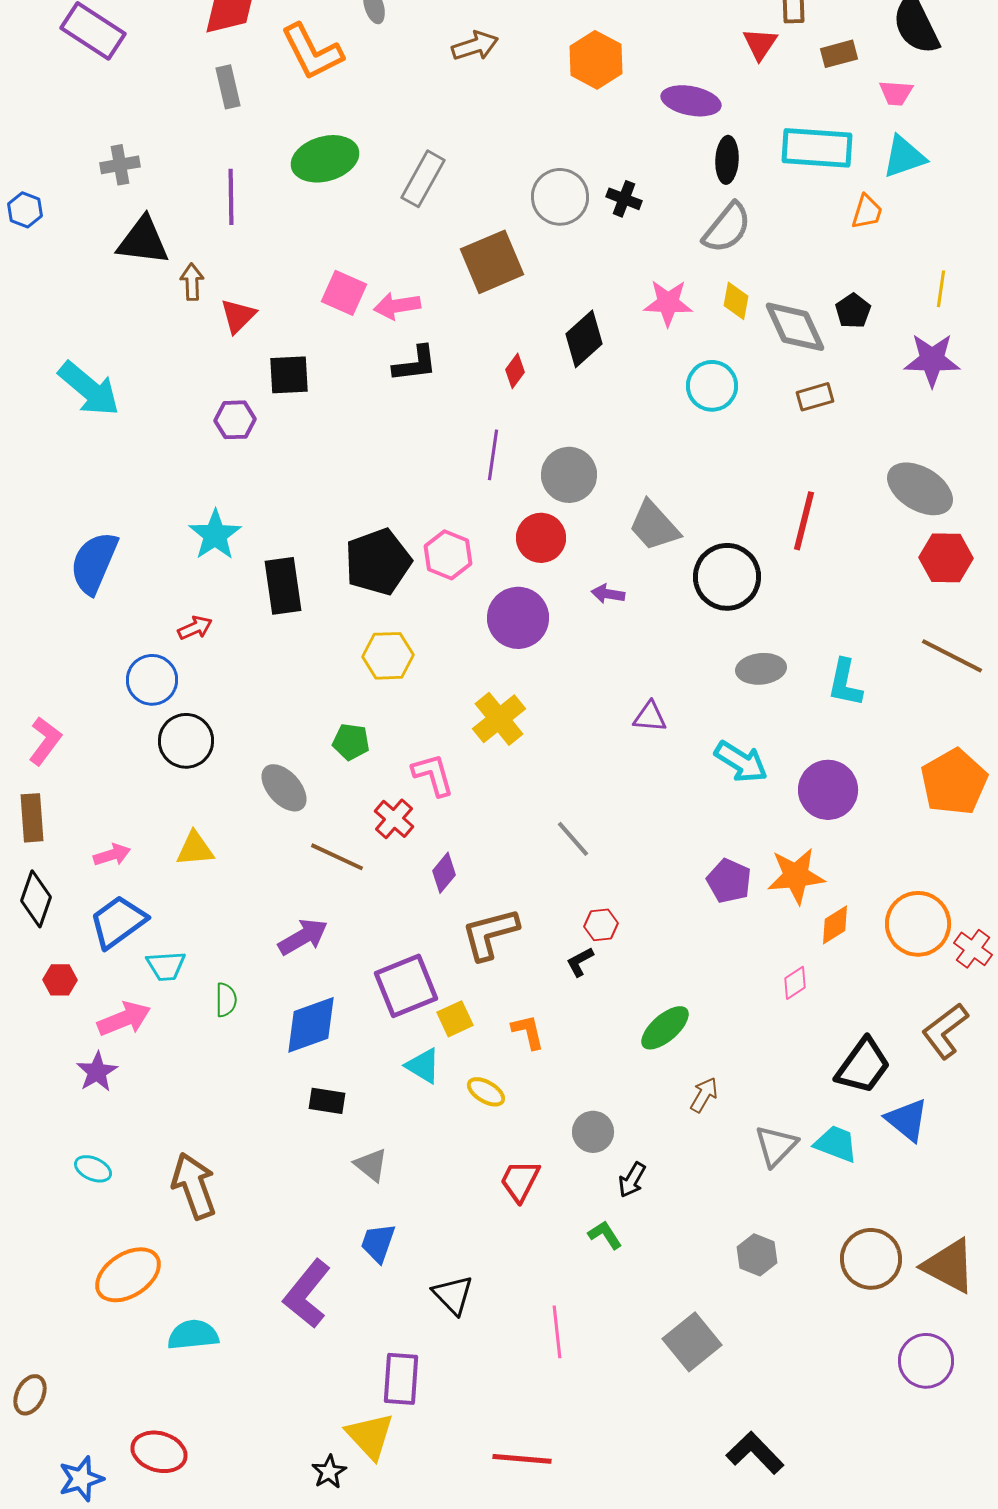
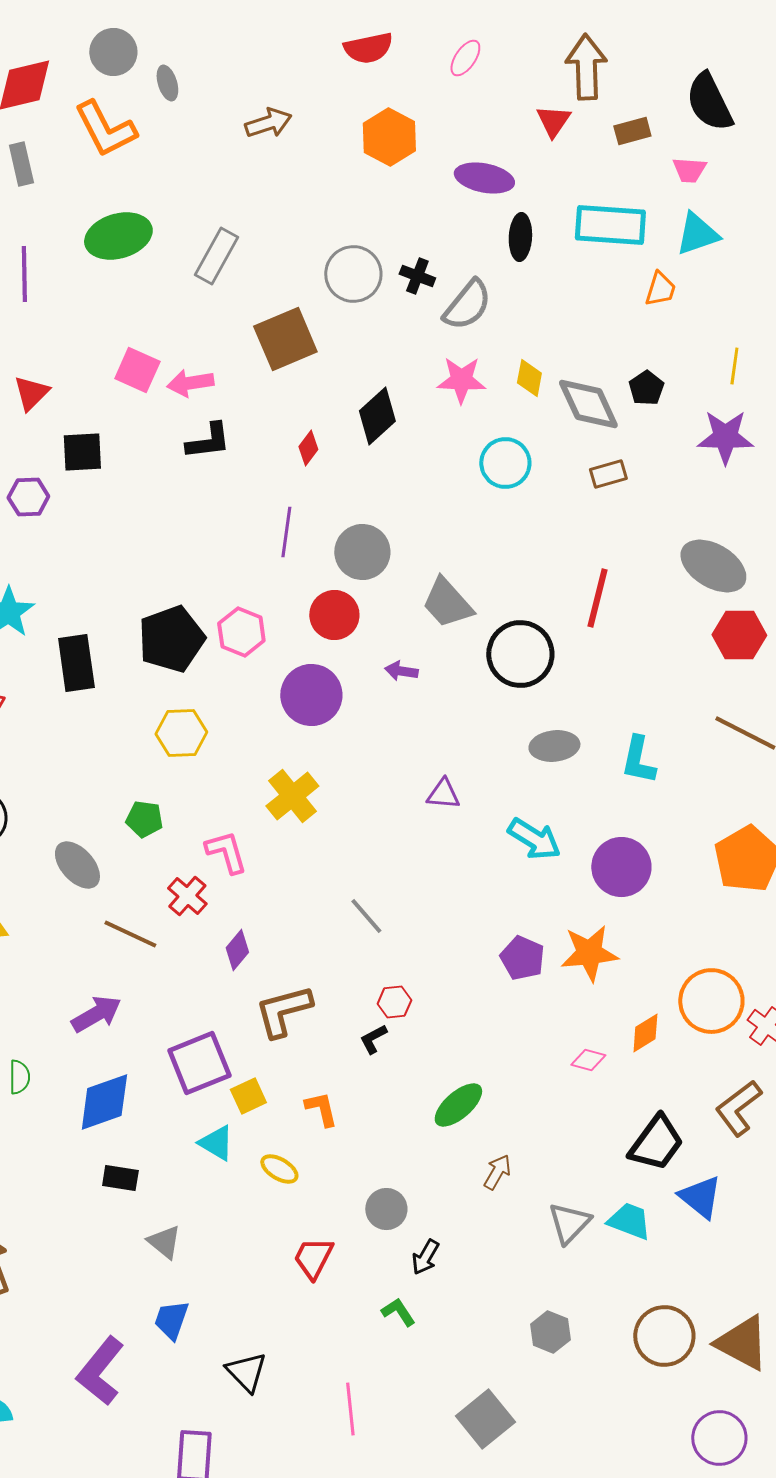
gray semicircle: (727, 228) -> (467, 305), moved
orange diamond: (835, 925) -> (645, 1033), moved
pink diamond: (795, 983) -> (588, 1060), turned 48

